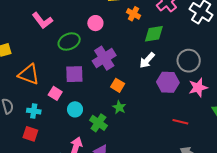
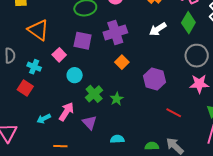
green diamond: (154, 34) -> (188, 23), moved, turned -65
white arrow: (147, 60) -> (158, 29), moved
purple hexagon: (168, 82) -> (155, 79), moved
green star: (119, 107) -> (117, 99), moved

